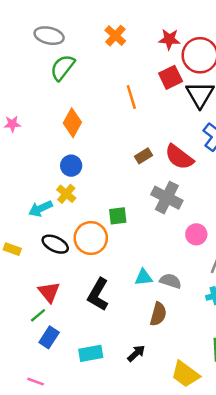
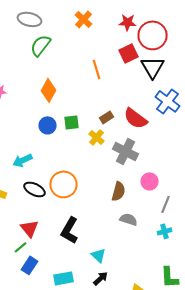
yellow cross: (66, 194) -> (96, 137), moved
green square: (118, 216) -> (72, 122), moved
cyan triangle: (144, 277) -> (98, 255), moved, turned 49
brown semicircle: (158, 314) -> (118, 191), moved

